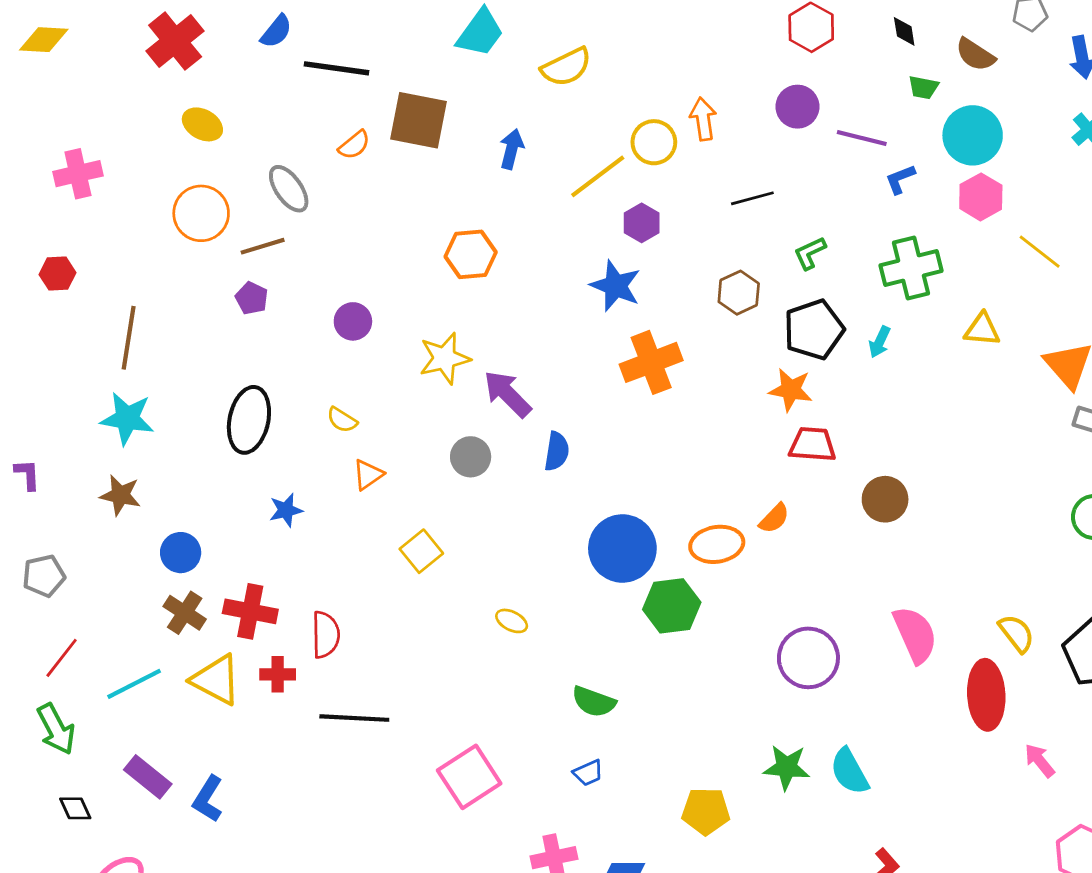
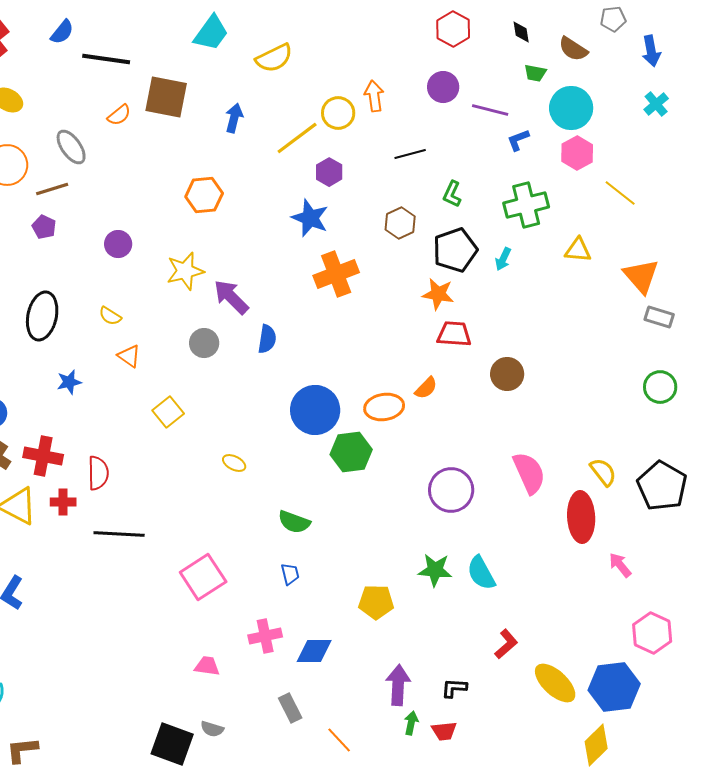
green L-shape: (810, 253) -> (452, 194), turned -40
orange triangle: (368, 475) -> (129, 356), turned -50
blue trapezoid: (588, 773) -> (290, 574), turned -80

